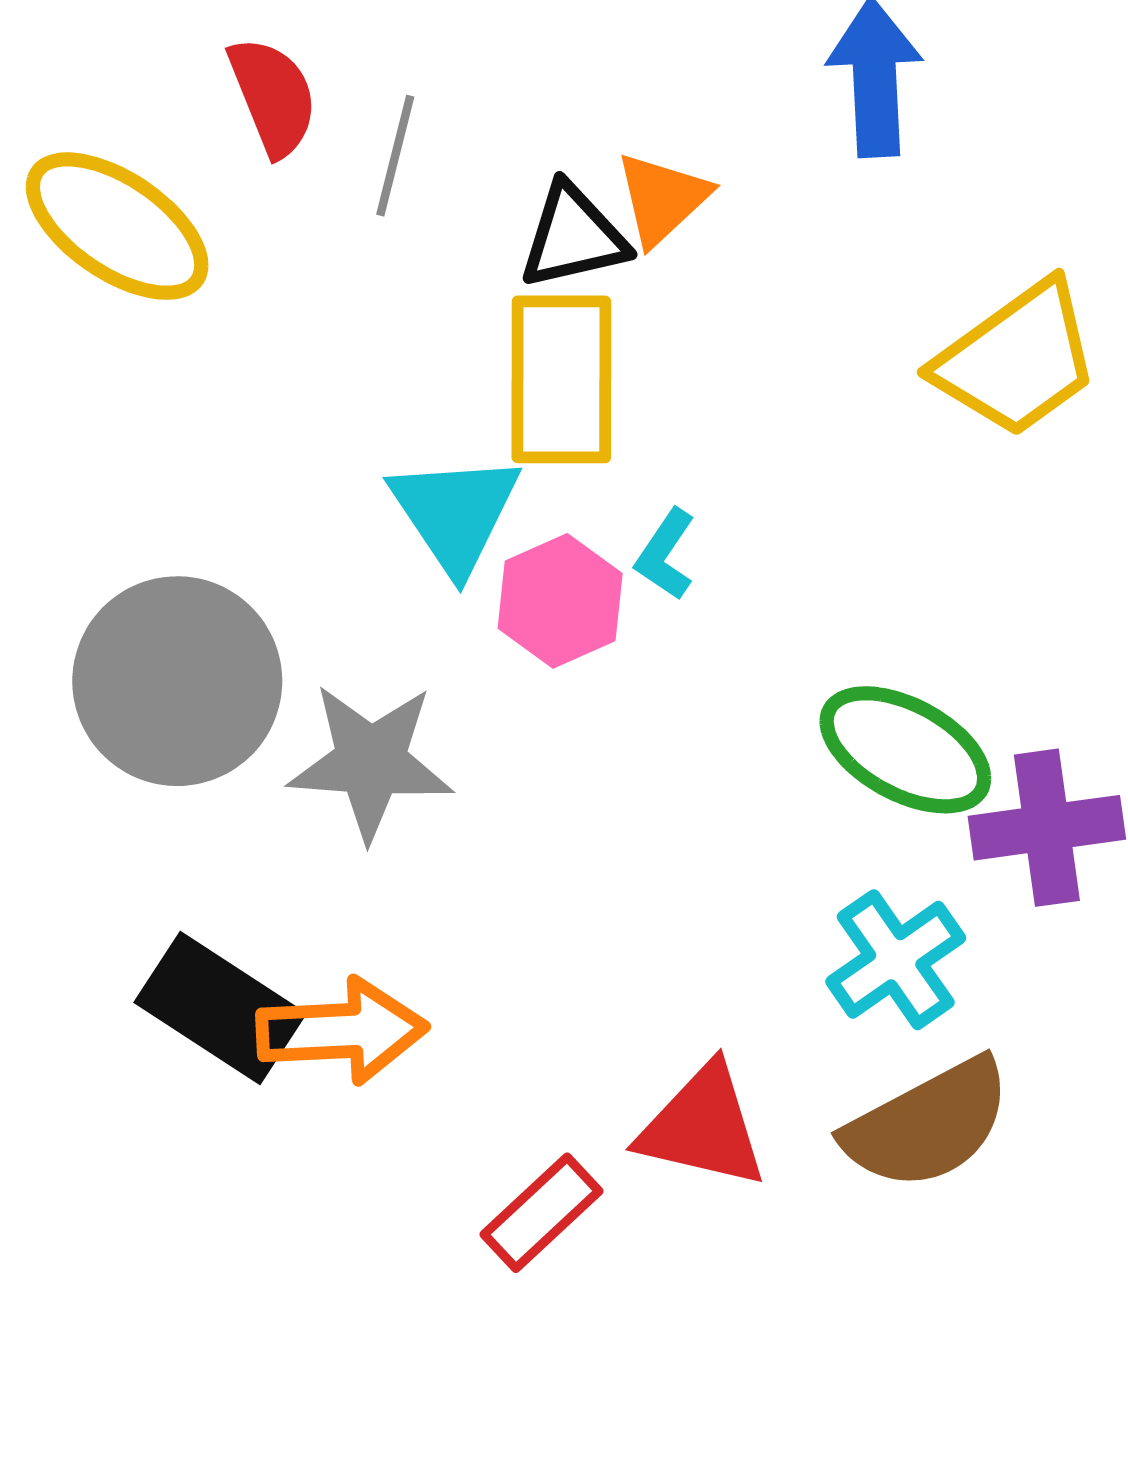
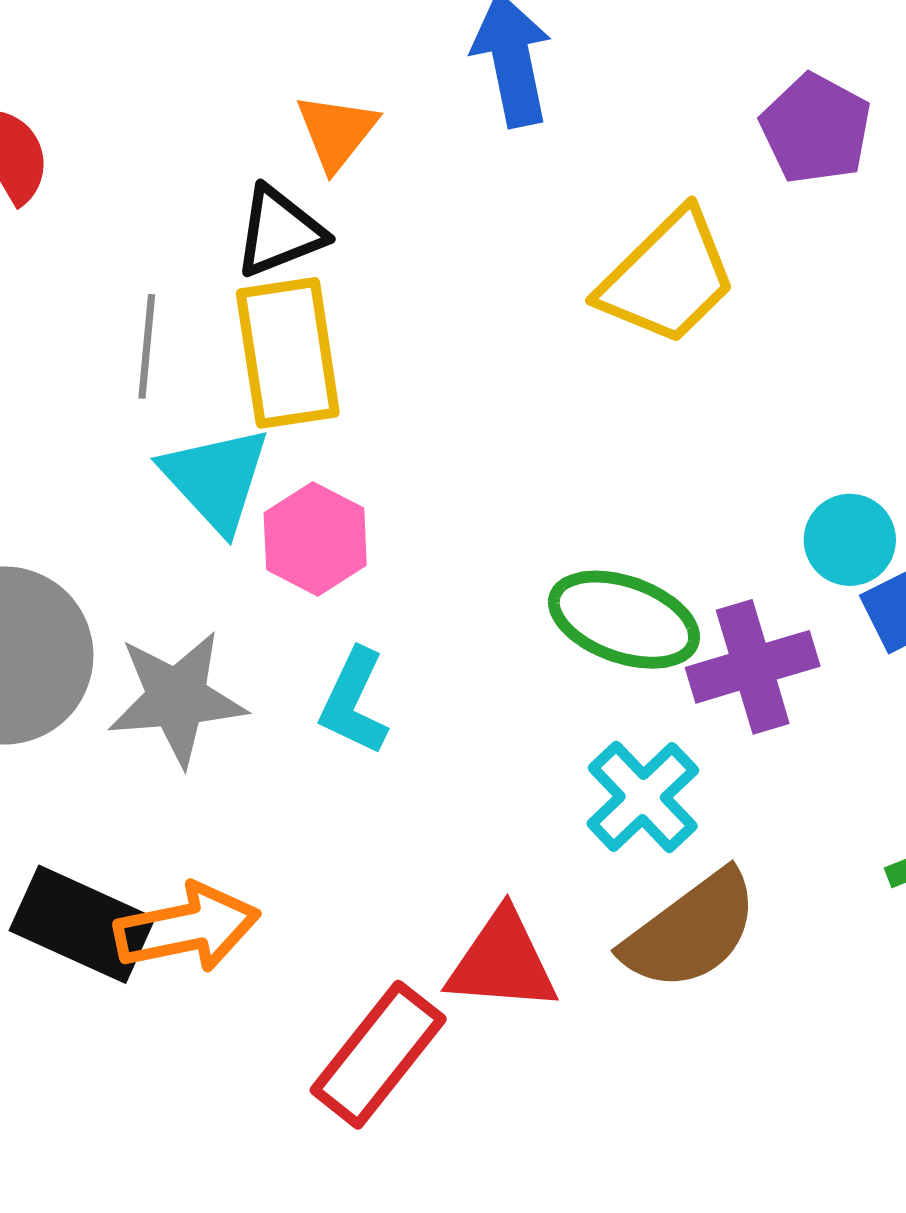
gray line: (395, 156) -> (147, 346), moved
orange triangle: (662, 199) -> (337, 132), moved
cyan L-shape: (665, 554) -> (354, 702), moved, size x1.4
red rectangle: (541, 1213) -> (378, 1055), size x1.4

